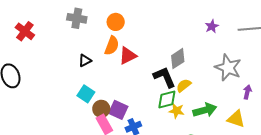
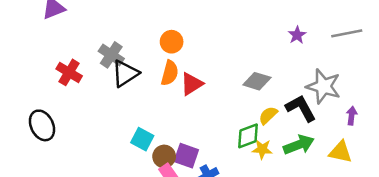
gray cross: (77, 18) -> (111, 55), moved, turned 30
red cross: (25, 31) -> (69, 72), moved
gray diamond: (178, 59) -> (257, 81), turned 55
black triangle: (85, 61) -> (125, 73), moved, size x1.6
black L-shape: (164, 77) -> (301, 108), moved

